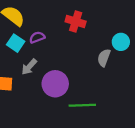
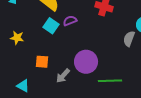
gray arrow: (29, 67) -> (63, 76), moved

